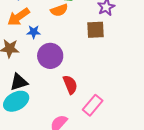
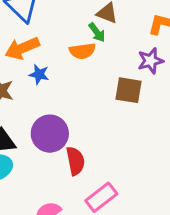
purple circle: (50, 56) -> (50, 134), moved

